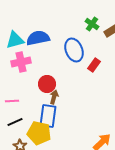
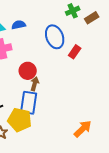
green cross: (92, 24) -> (73, 11), turned 32
blue semicircle: (38, 38) -> (19, 25), size x0.6

